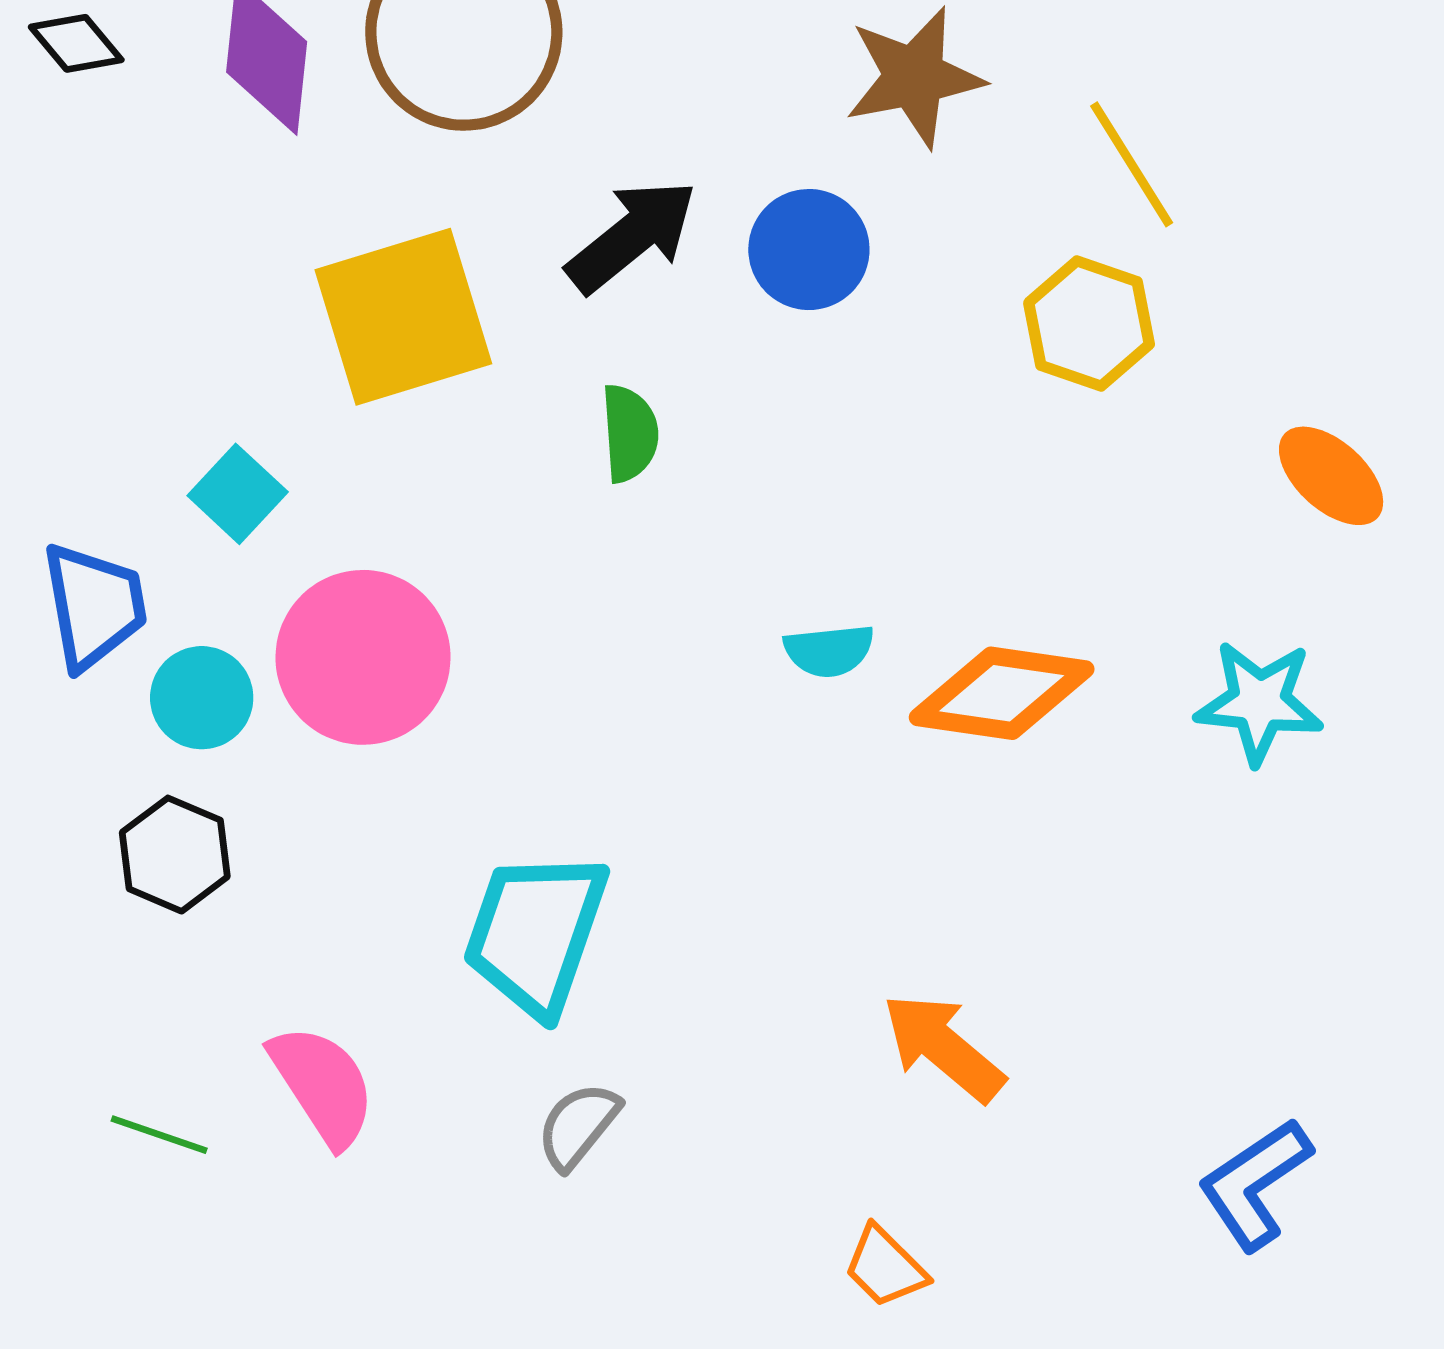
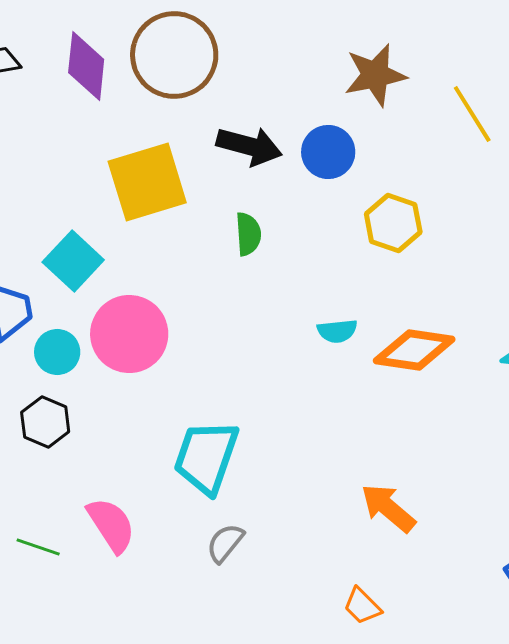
black arrow: (632, 236) -> (249, 146), turned 54
yellow hexagon: (1089, 323) -> (393, 223), moved
cyan square: (238, 494) -> (73, 261), size x1.4

